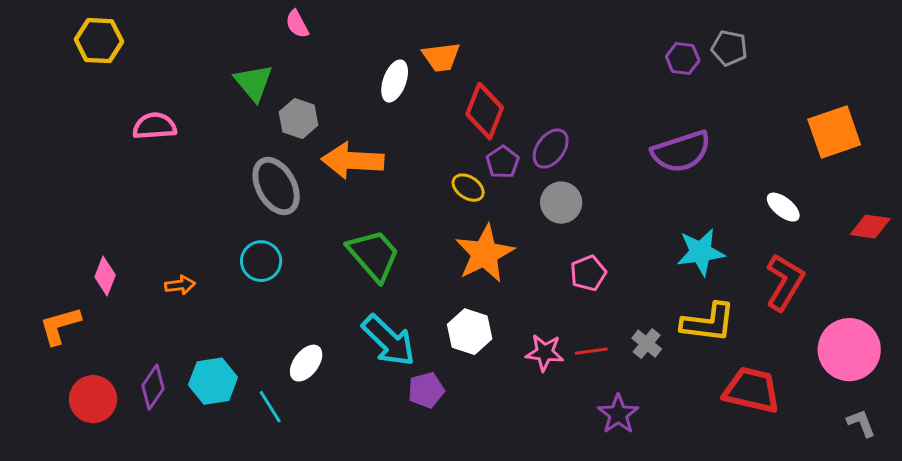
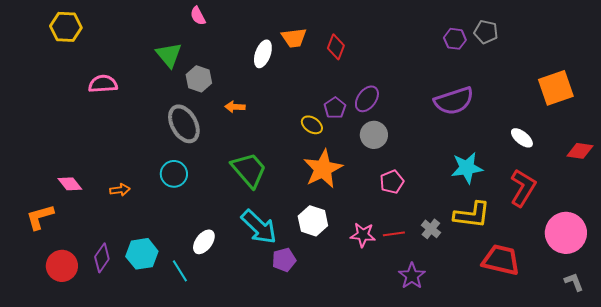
red diamond: (485, 111) -> (336, 47), moved, size x0.7
orange arrow: (353, 161) -> (235, 107), size x0.5
pink diamond: (105, 276) -> (70, 184), turned -60

